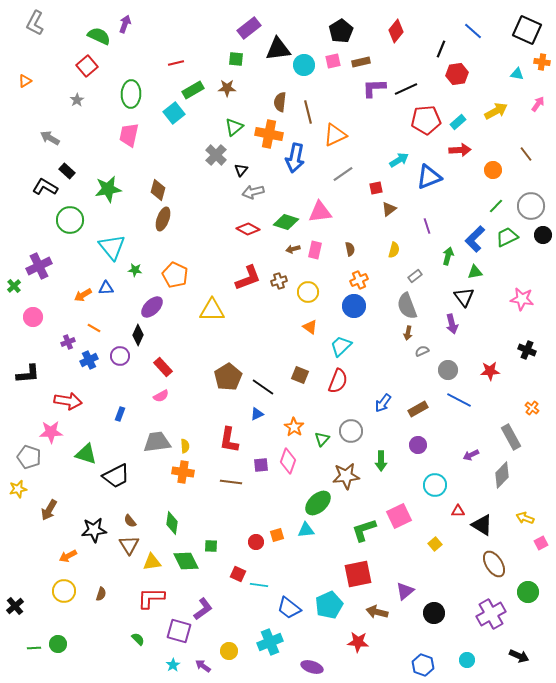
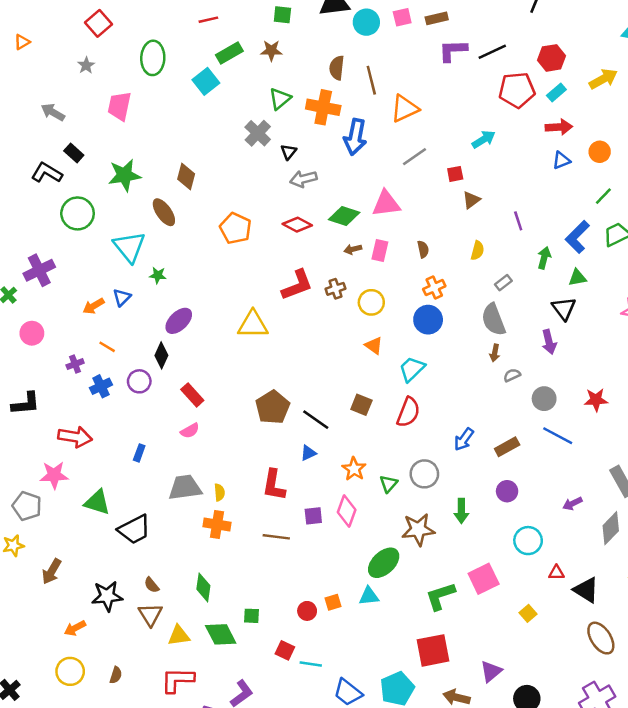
red hexagon: (457, 74) -> (551, 58), moved
pink trapezoid: (129, 135) -> (119, 106), moved
blue triangle: (429, 177) -> (561, 160), moved, size x0.6
brown ellipse: (163, 219) -> (164, 212), moved, turned -55
orange pentagon: (175, 275) -> (236, 228), moved
blue triangle: (106, 288) -> (122, 297), turned -42

